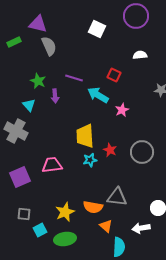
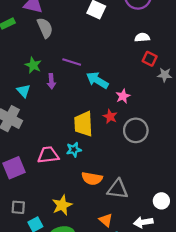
red square: (114, 75) -> (150, 59), moved
red star: (110, 150) -> (110, 116), moved
gray circle: (142, 152) -> (136, 130), moved
cyan star: (90, 160) -> (74, 150), moved
orange semicircle: (93, 207) -> (92, 178), moved

